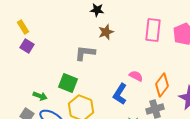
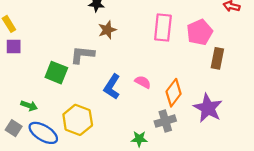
purple square: (27, 46) -> (14, 46), turned -32
green square: (68, 83) -> (56, 73), moved
blue L-shape: (120, 94) -> (112, 87), moved

